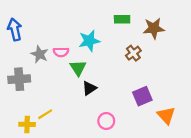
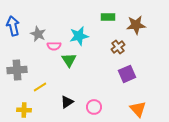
gray star: (40, 54) -> (38, 34), moved
black triangle: (89, 88) -> (67, 102), moved
purple square: (142, 96) -> (127, 74), moved
yellow line: (45, 114) -> (40, 87), moved
orange triangle: (166, 115) -> (138, 109), moved

